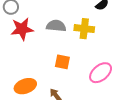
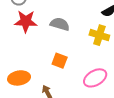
yellow cross: (84, 29) -> (99, 35), moved

